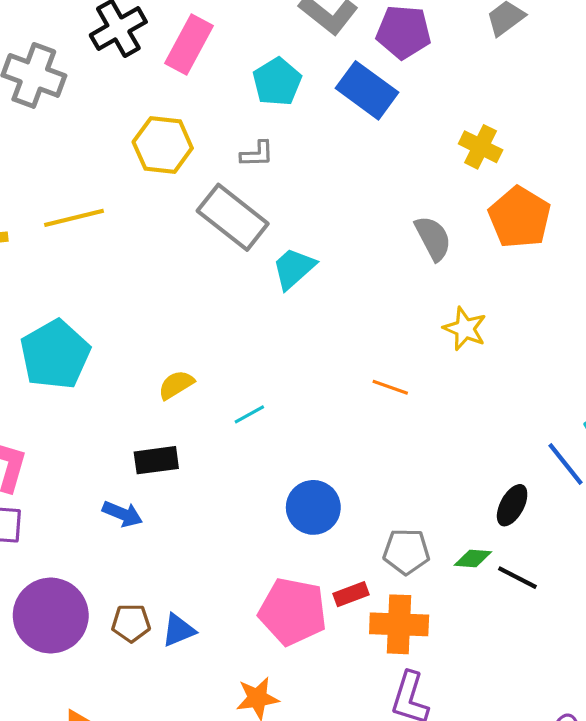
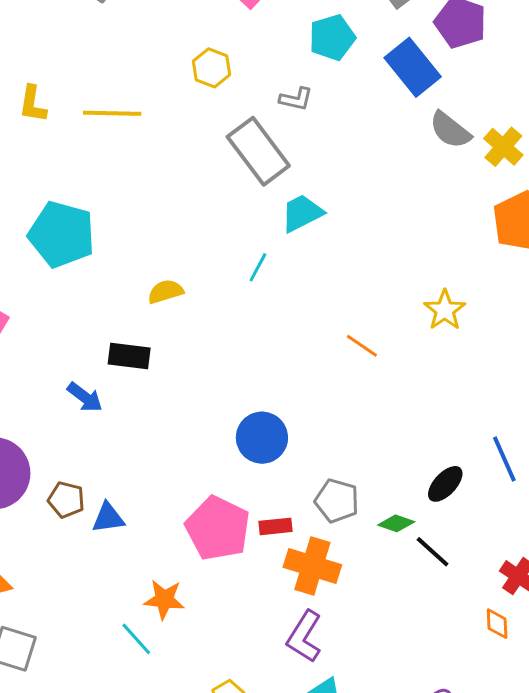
yellow hexagon: (163, 145) -> (212, 68), size x0.7
gray semicircle: (433, 238) -> (450, 130), moved, turned 141
cyan pentagon: (55, 355) -> (62, 234), turned 30
cyan line: (249, 414) -> (258, 267), moved, turned -48

